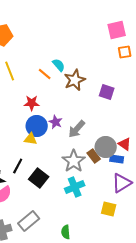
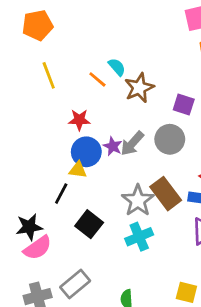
gray arrow: (77, 129) -> (132, 143), moved
gray circle: (106, 147) -> (170, 139), moved
brown rectangle: (94, 156) -> (166, 194), size x1.6
black line: (18, 166) -> (61, 194), moved
yellow square: (109, 209) -> (186, 292), moved

